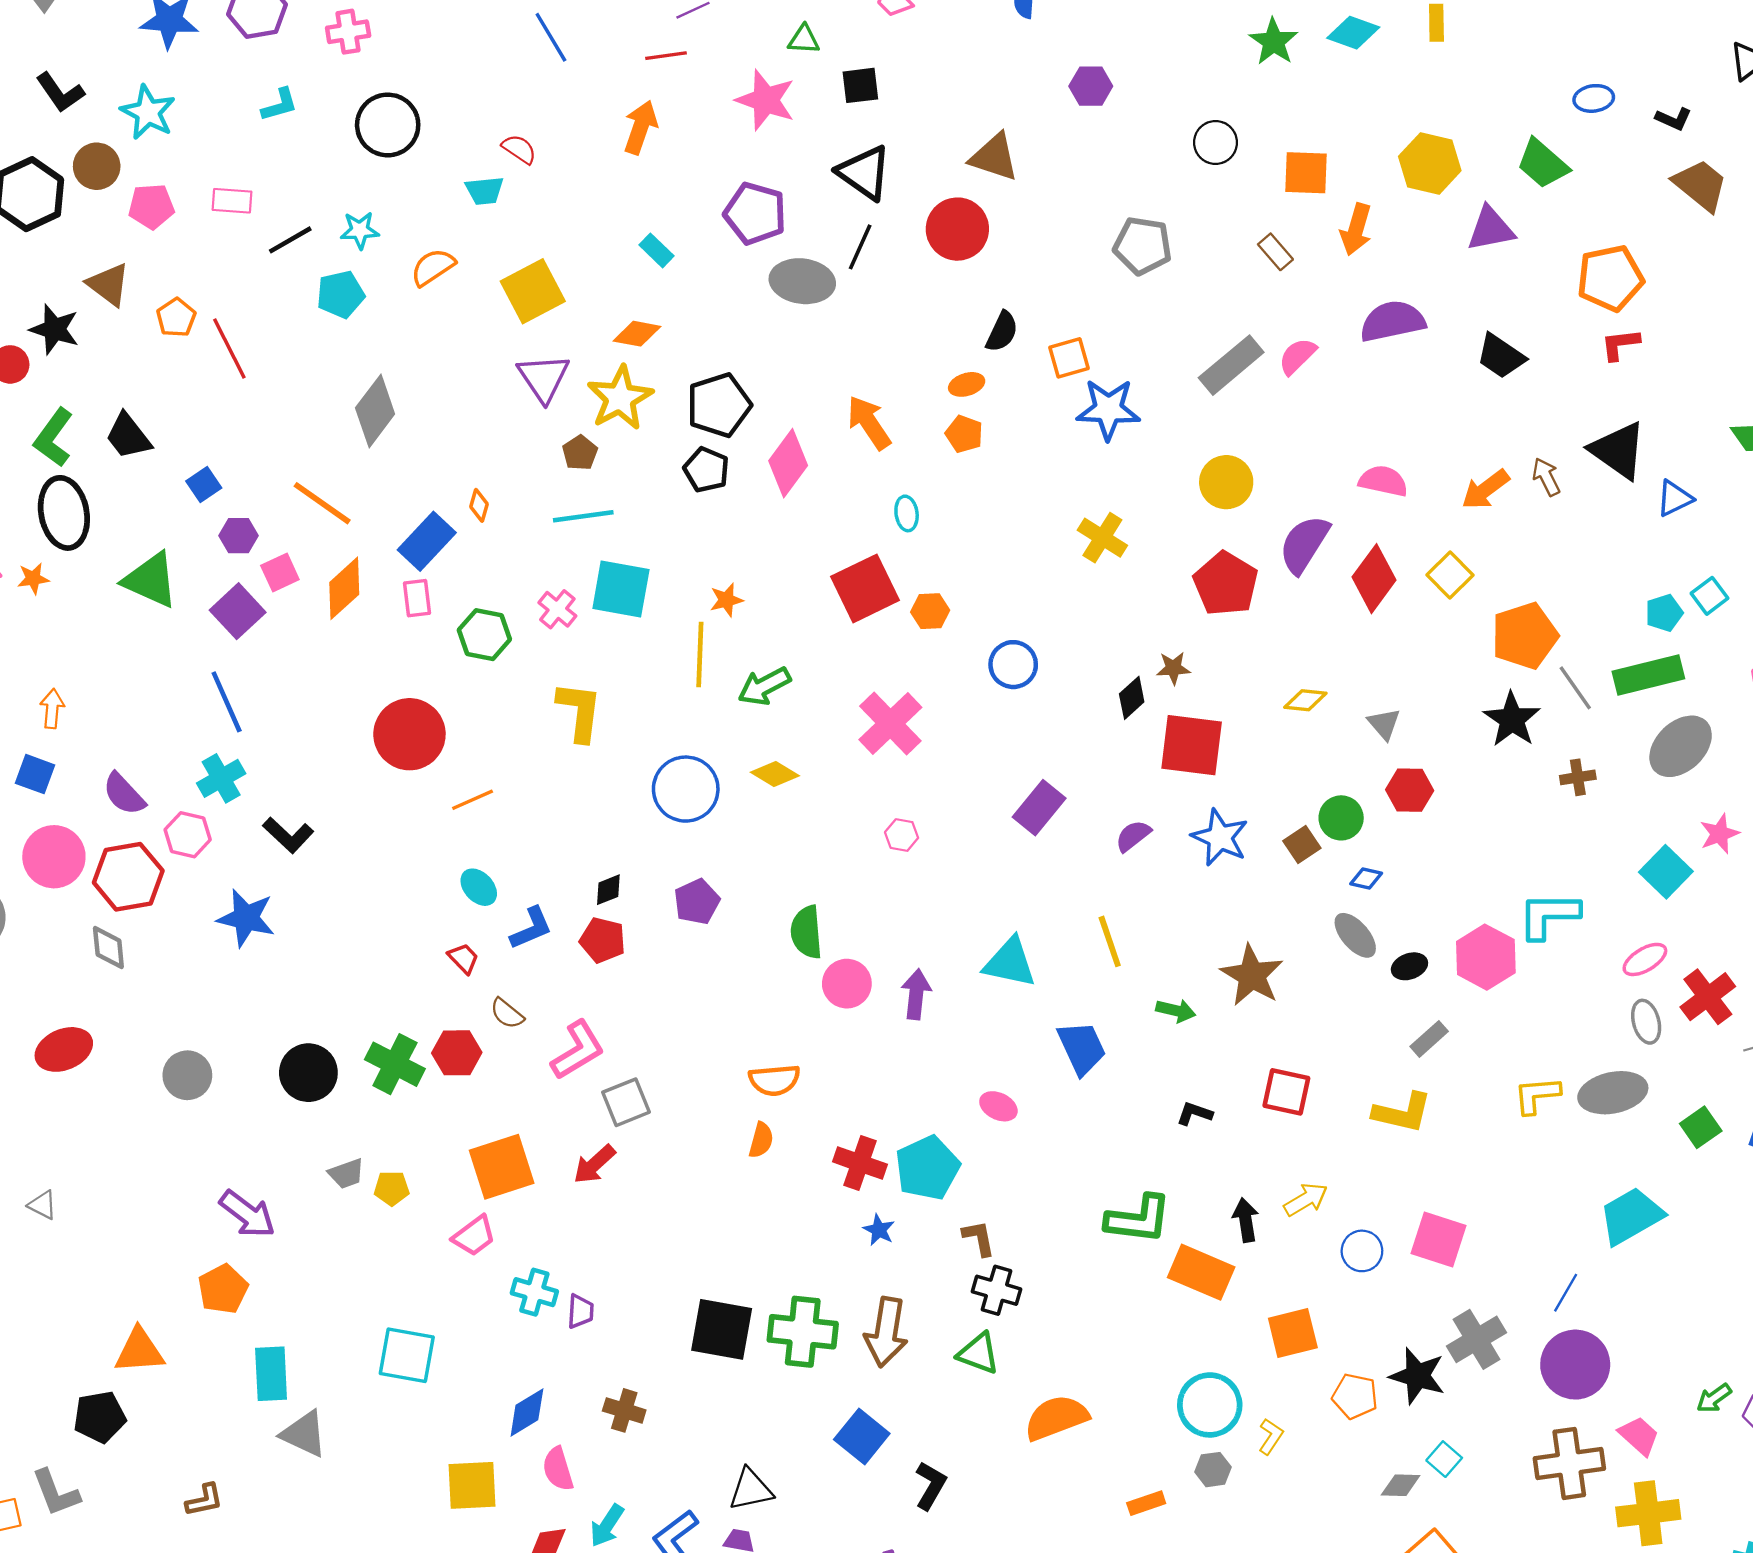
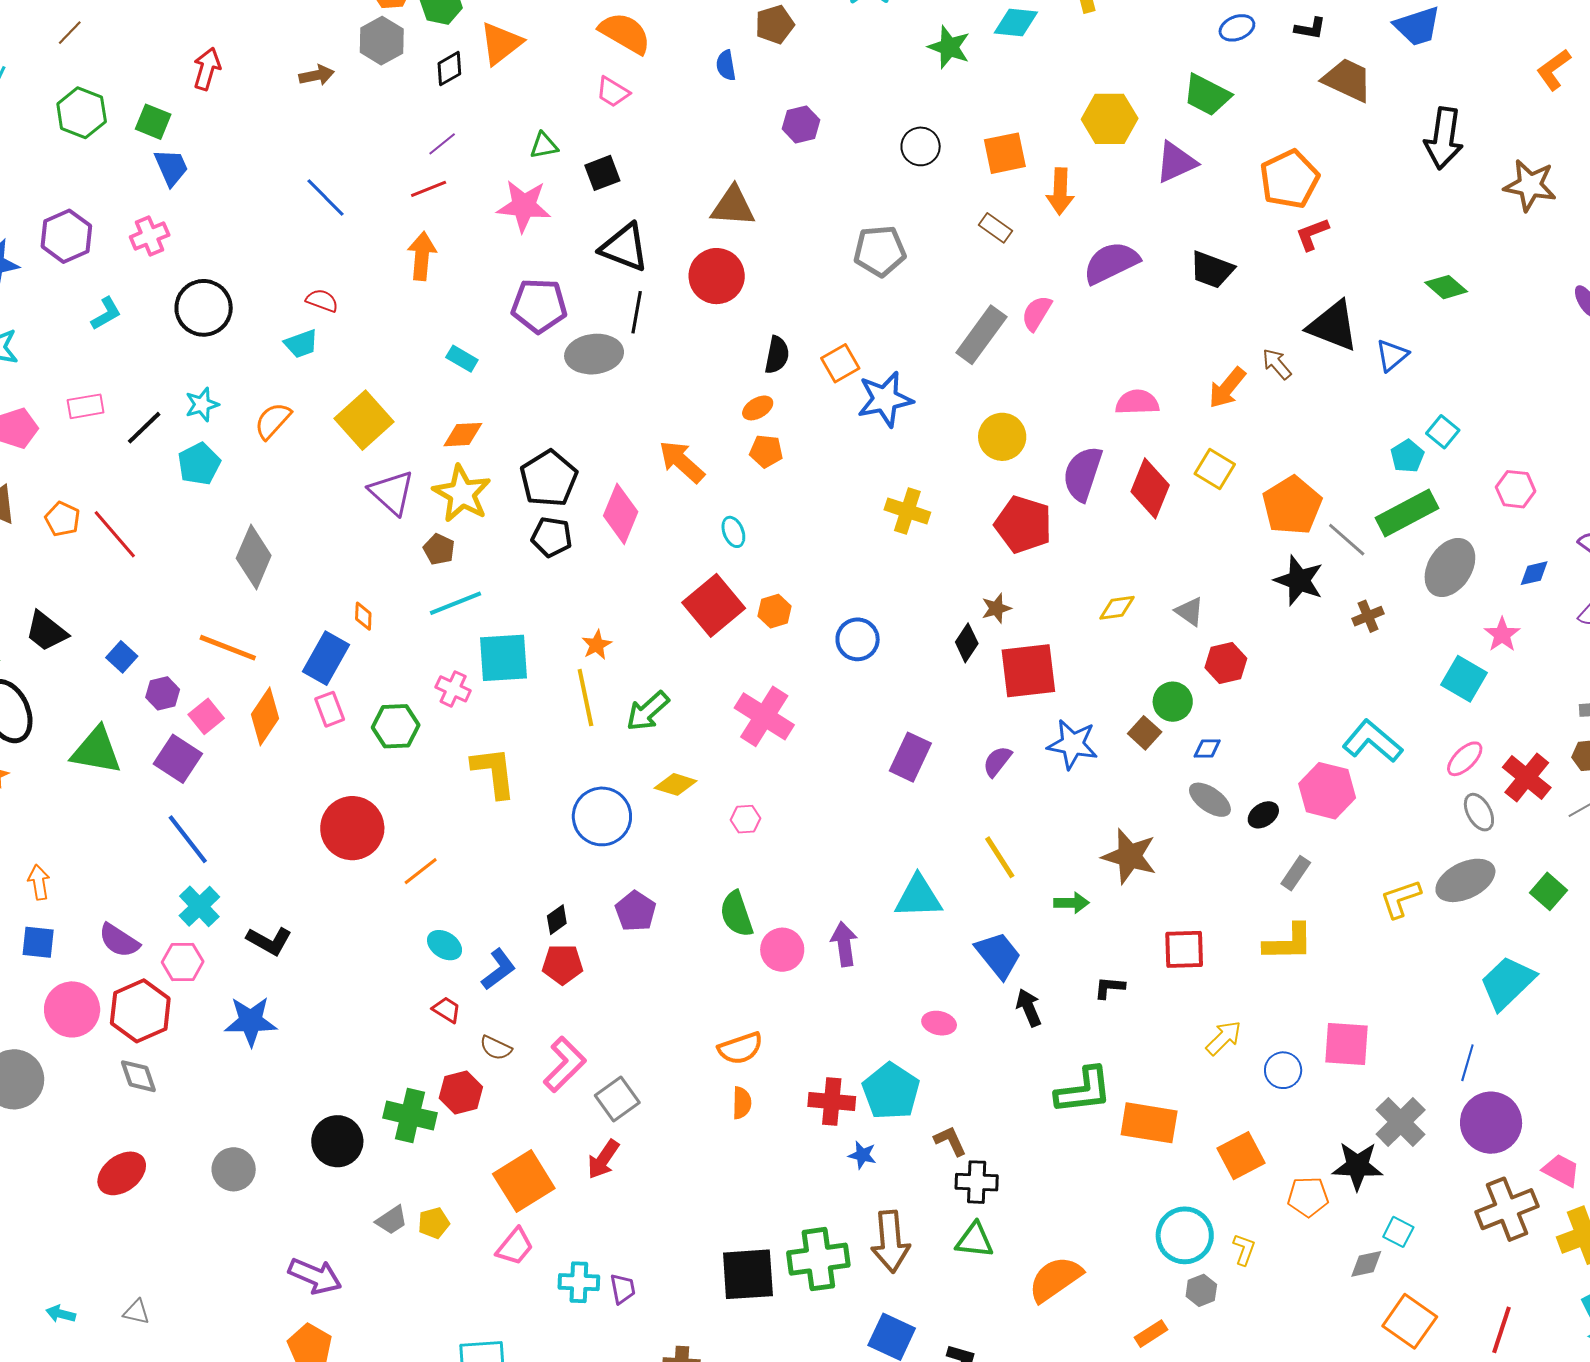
pink hexagon: (902, 835) -> (745, 819), moved
cyan L-shape: (1549, 915) -> (1372, 741), turned 54
black arrow: (1246, 1220) -> (1029, 1008), moved

